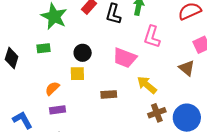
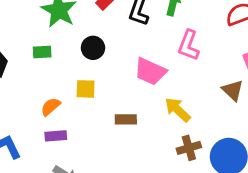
black circle: (83, 53) -> (93, 48), moved

